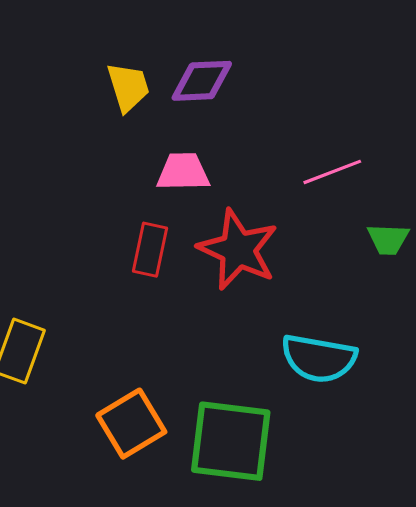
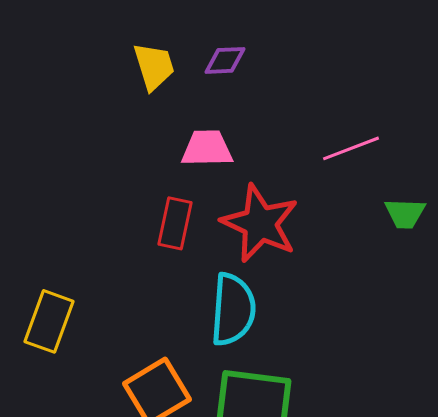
purple diamond: (202, 81) -> (225, 60), size x0.7
cyan semicircle: (319, 358) -> (233, 309), moved, turned -96

